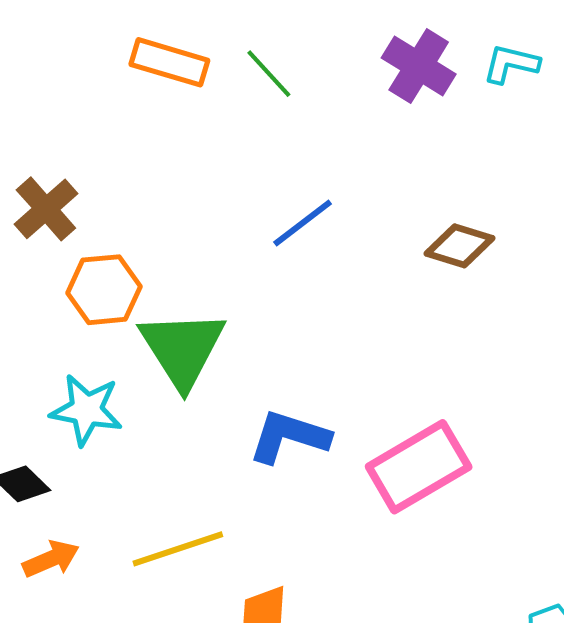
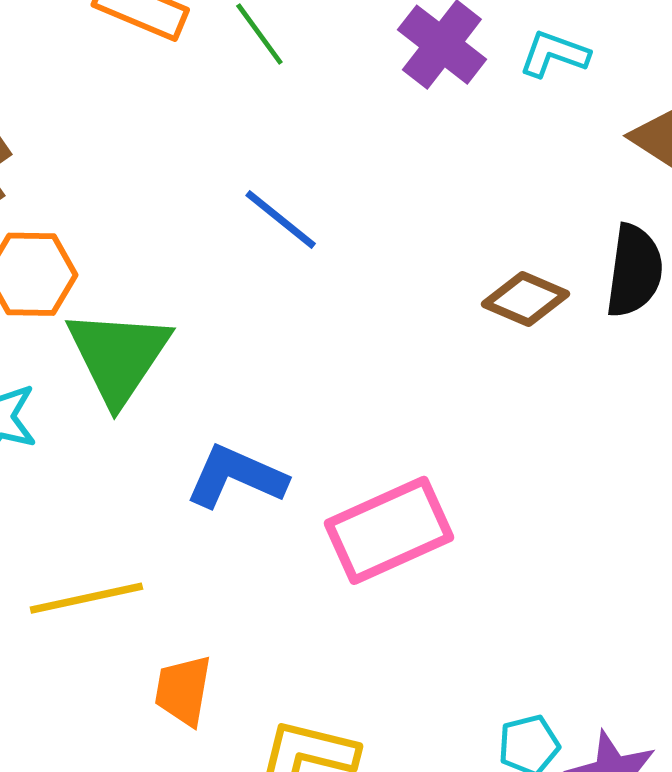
blue line: (303, 223) -> (281, 220), turned 70
brown diamond: (459, 246) -> (525, 299), moved

